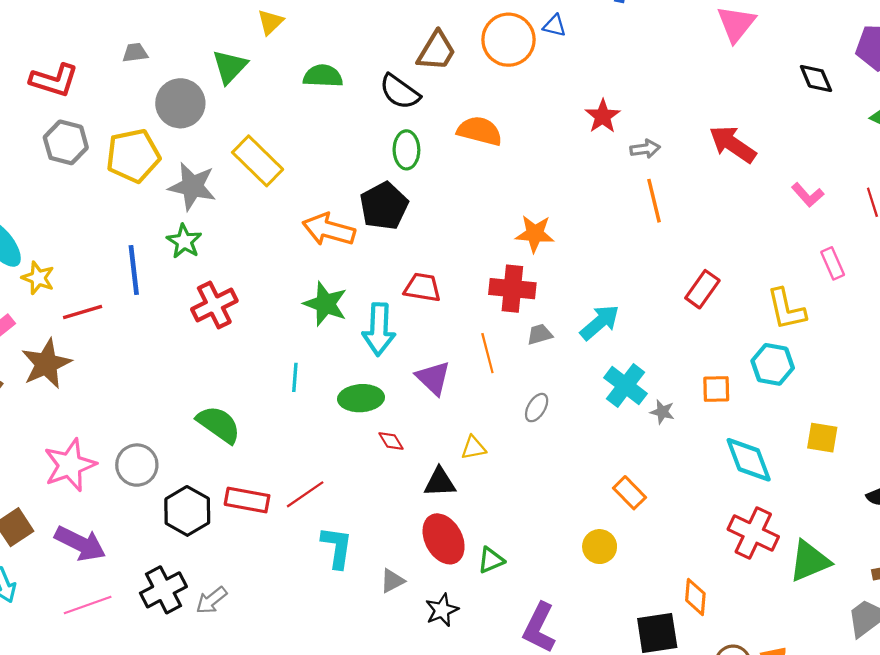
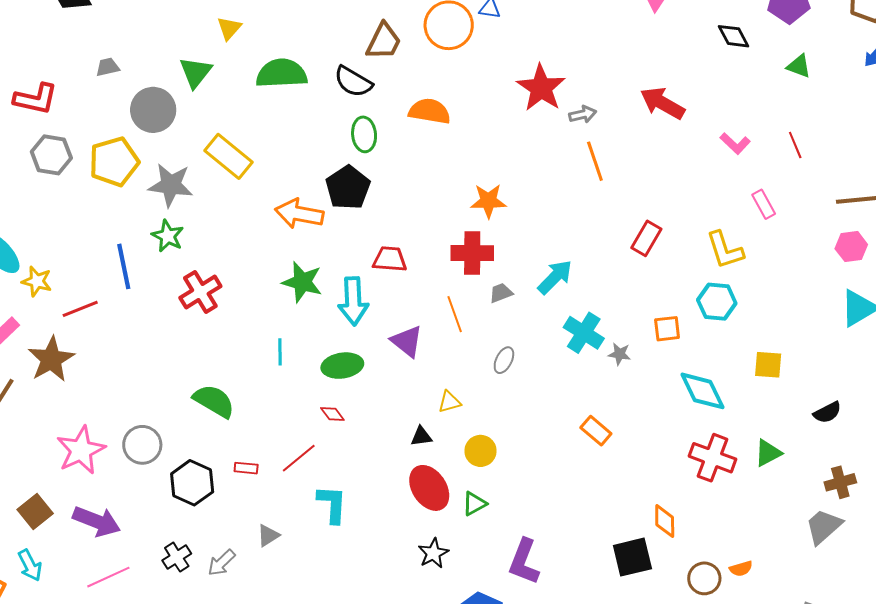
green semicircle: (323, 76) -> (282, 73), size x1.4
red star: (603, 116) -> (541, 88), size x1.5
red diamond: (391, 441) -> (332, 414), moved
black triangle: (440, 482) -> (421, 436), size x0.7
red rectangle: (247, 500) -> (246, 468), size x0.6
yellow circle: (600, 547) -> (481, 451), moved
green triangle: (810, 561) -> (768, 453), moved, size x0.7
gray triangle: (392, 581) -> (268, 535), moved
black cross: (163, 590) -> (177, 557), size x0.7

